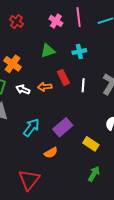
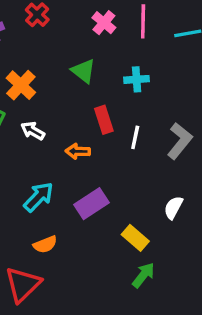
green triangle: (48, 51) -> (83, 71), turned 49
orange arrow: (45, 87) -> (78, 151), moved
orange semicircle: (51, 153) -> (45, 244), moved
green arrow: (94, 174) -> (143, 275), moved

